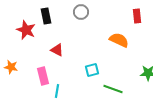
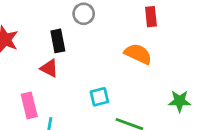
black rectangle: (46, 16) -> (58, 41), moved
red rectangle: (137, 16) -> (151, 17), moved

